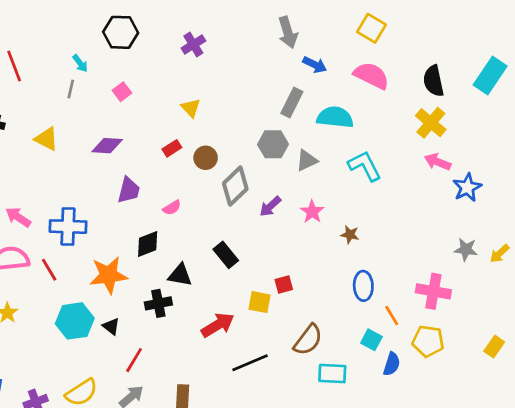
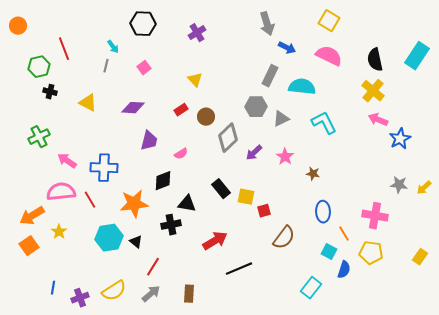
yellow square: (260, 302) -> (246, 197), moved
brown semicircle: (308, 340) -> (284, 238), moved
cyan rectangle: (332, 374) -> (311, 288), moved, turned -55

